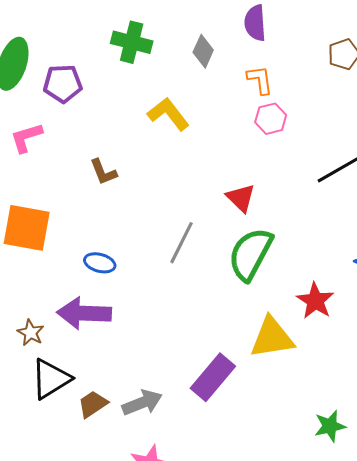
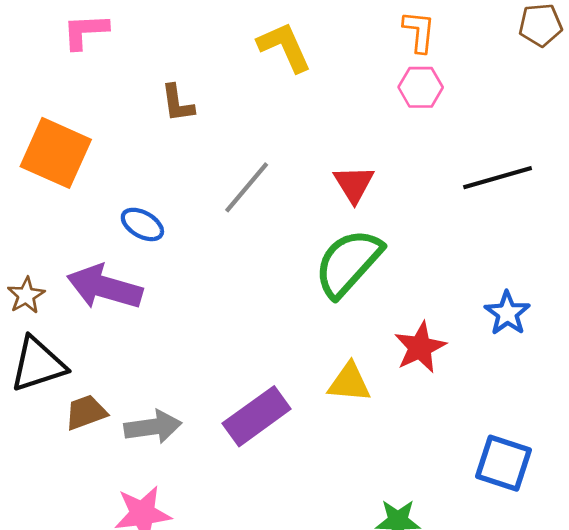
gray line: (181, 243) -> (247, 187), moved
yellow triangle: (272, 338) -> (349, 383), size x0.7

